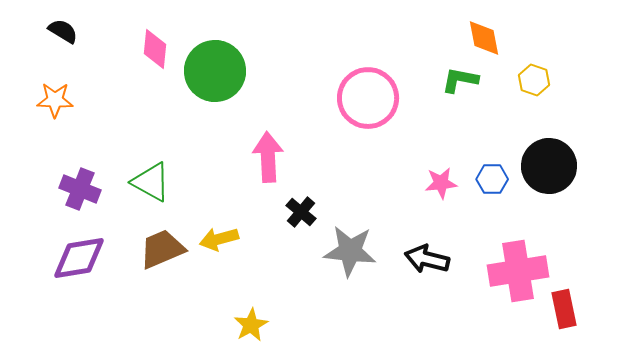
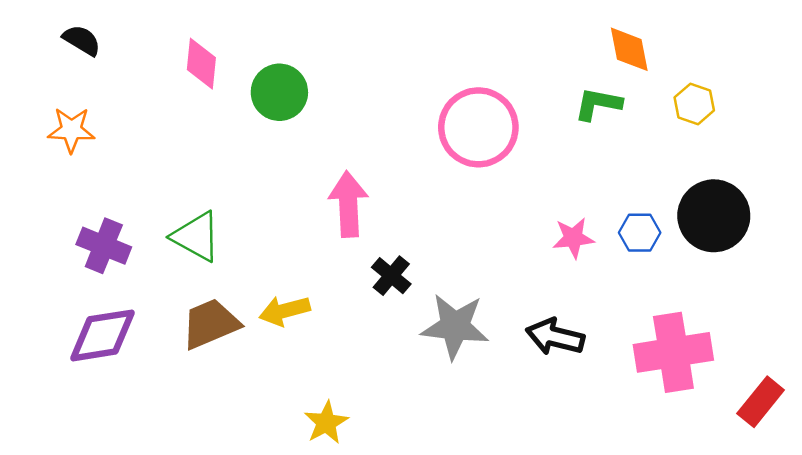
green circle: (215, 71) -> (279, 92), size x0.7
red rectangle: (564, 309) -> (761, 402), moved, turned 51

